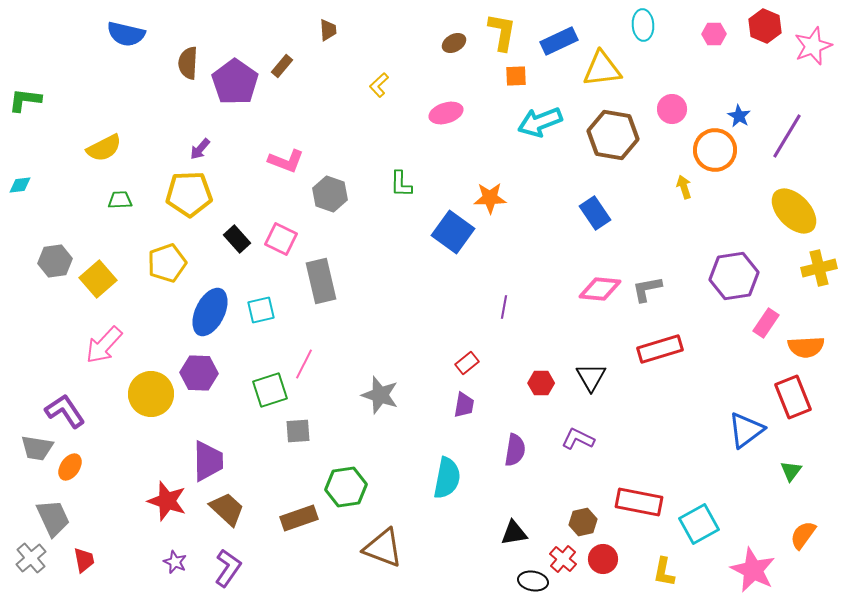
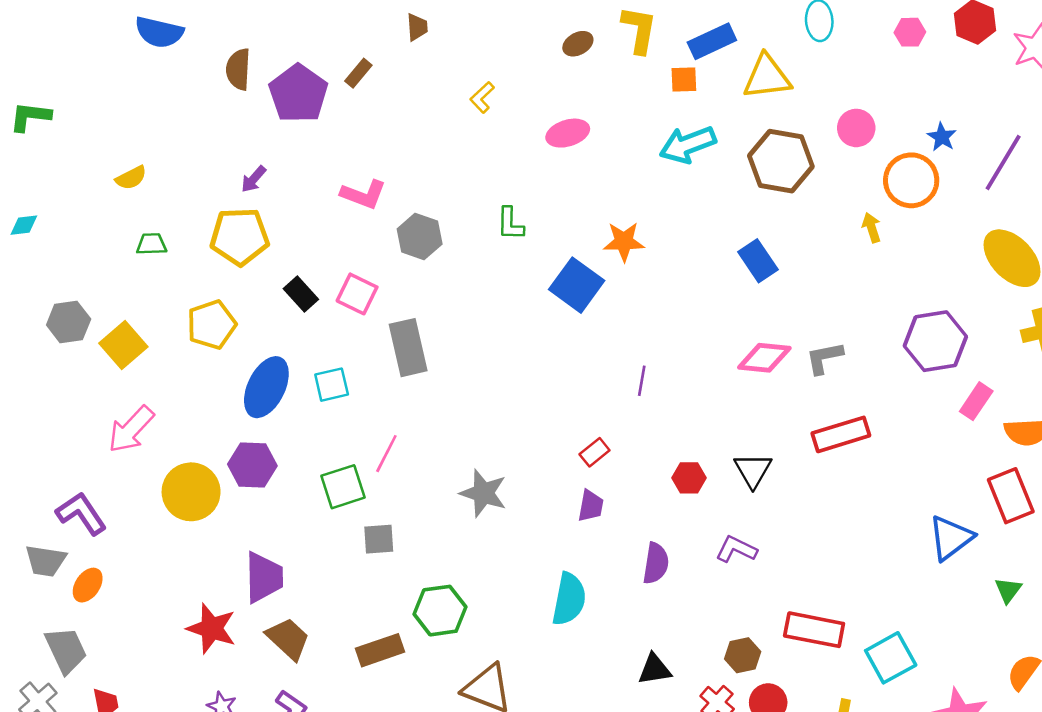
orange square: (516, 76) -> (684, 79), moved
yellow semicircle: (104, 148) -> (131, 178), size x0.7

